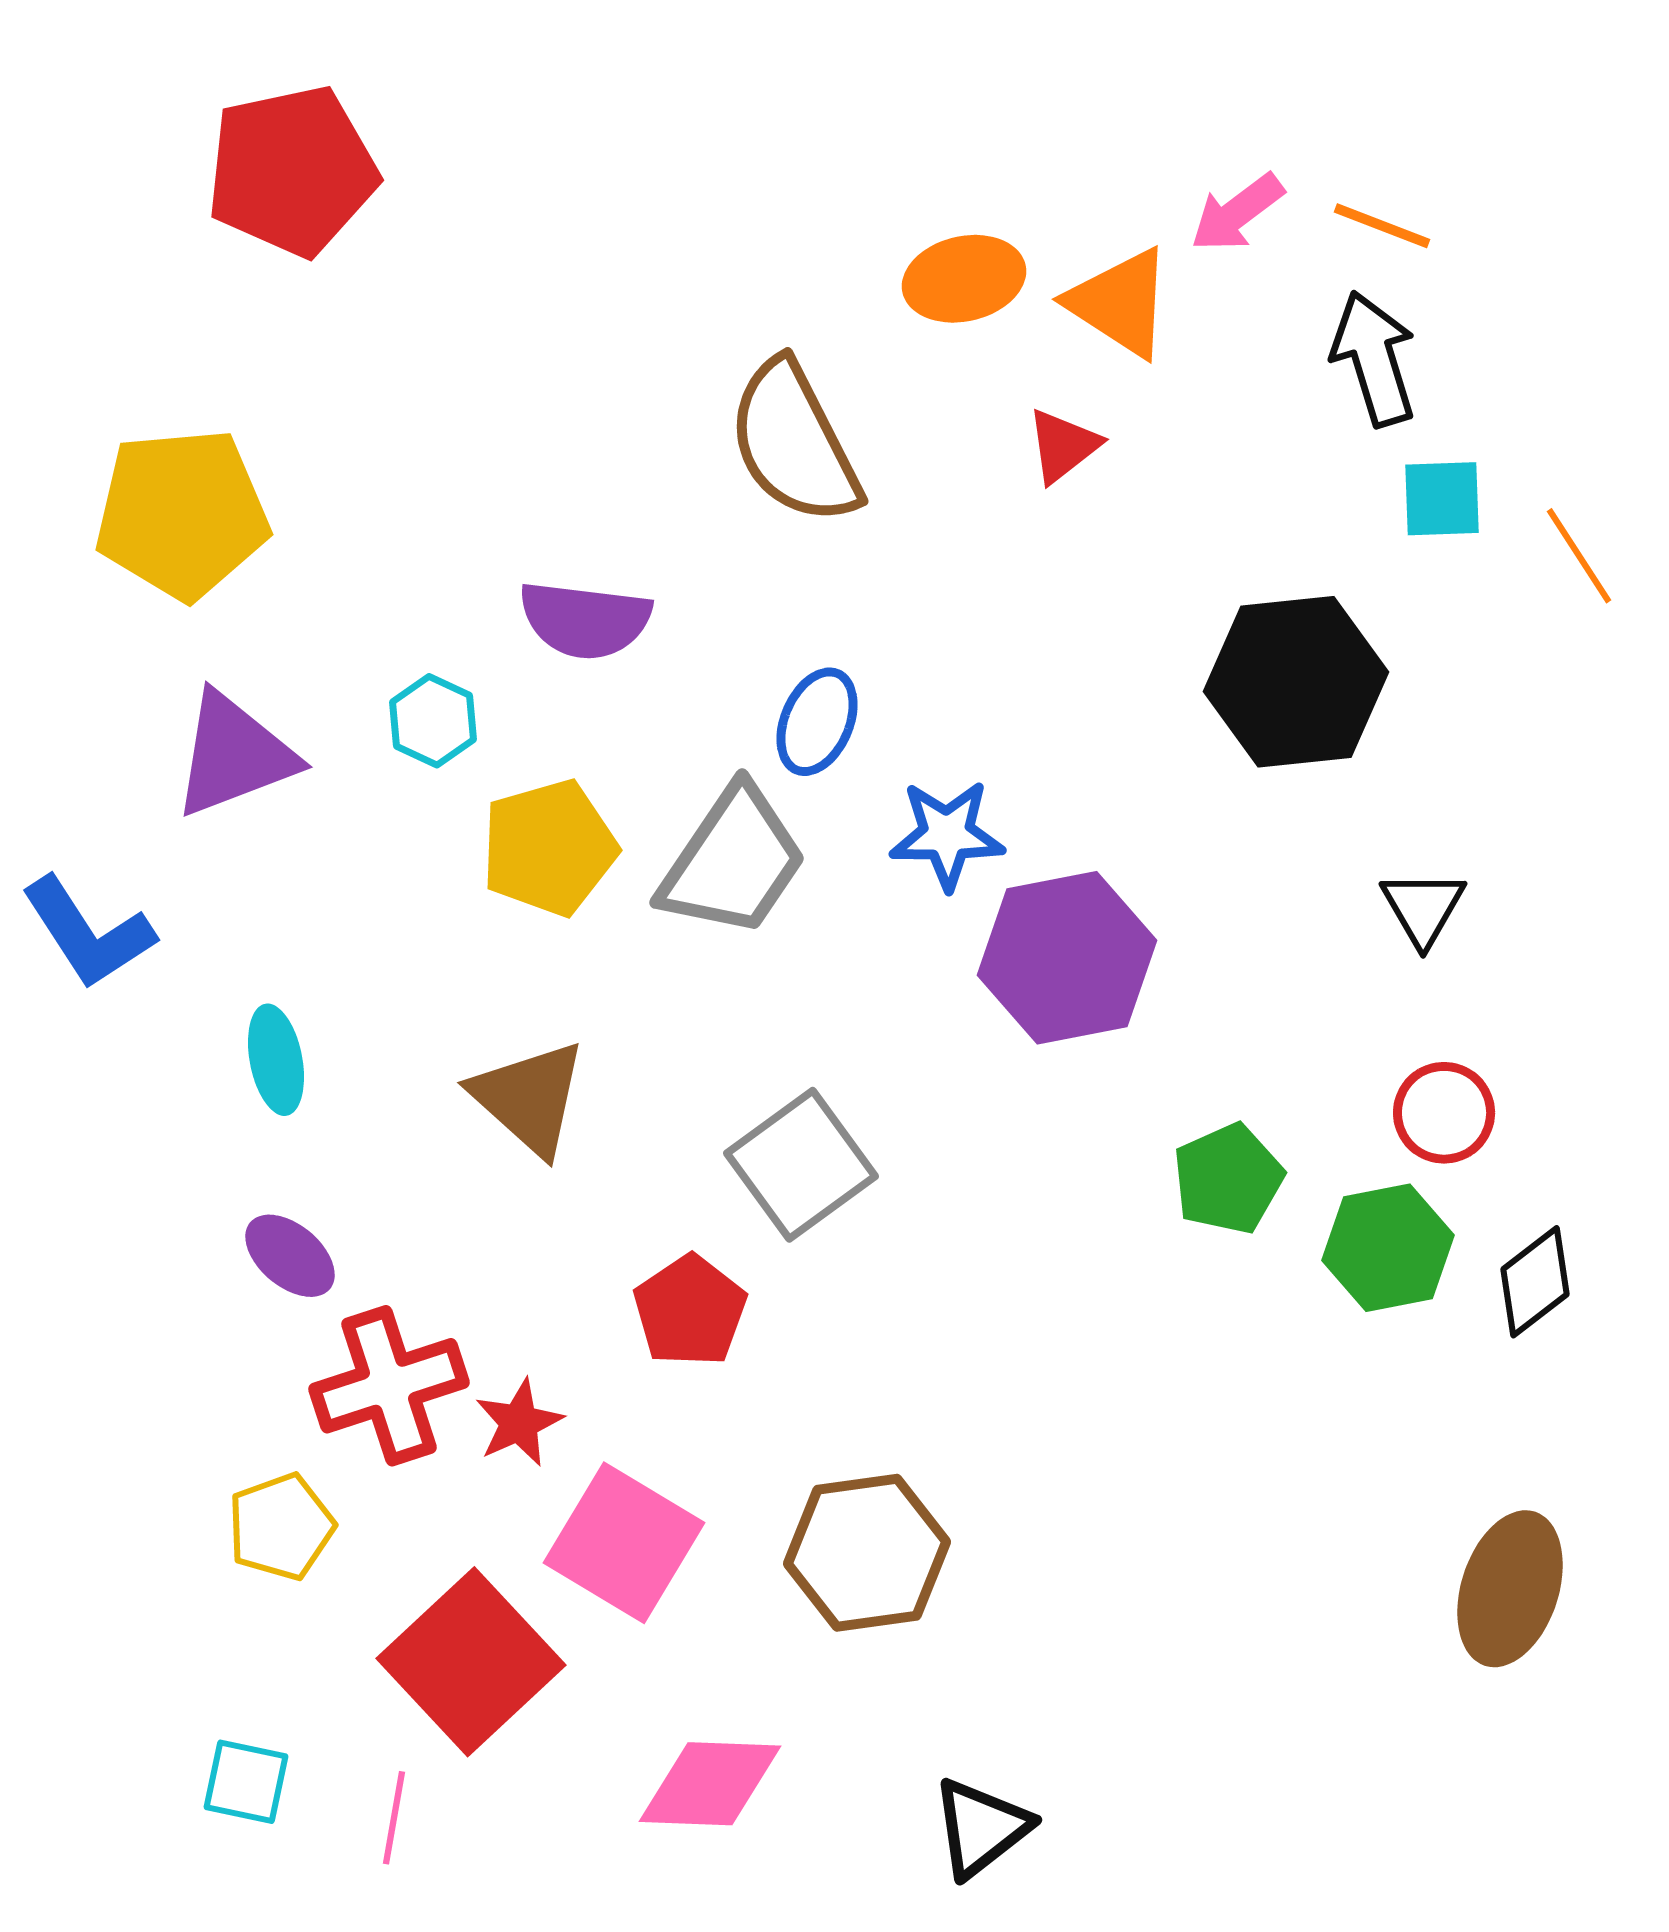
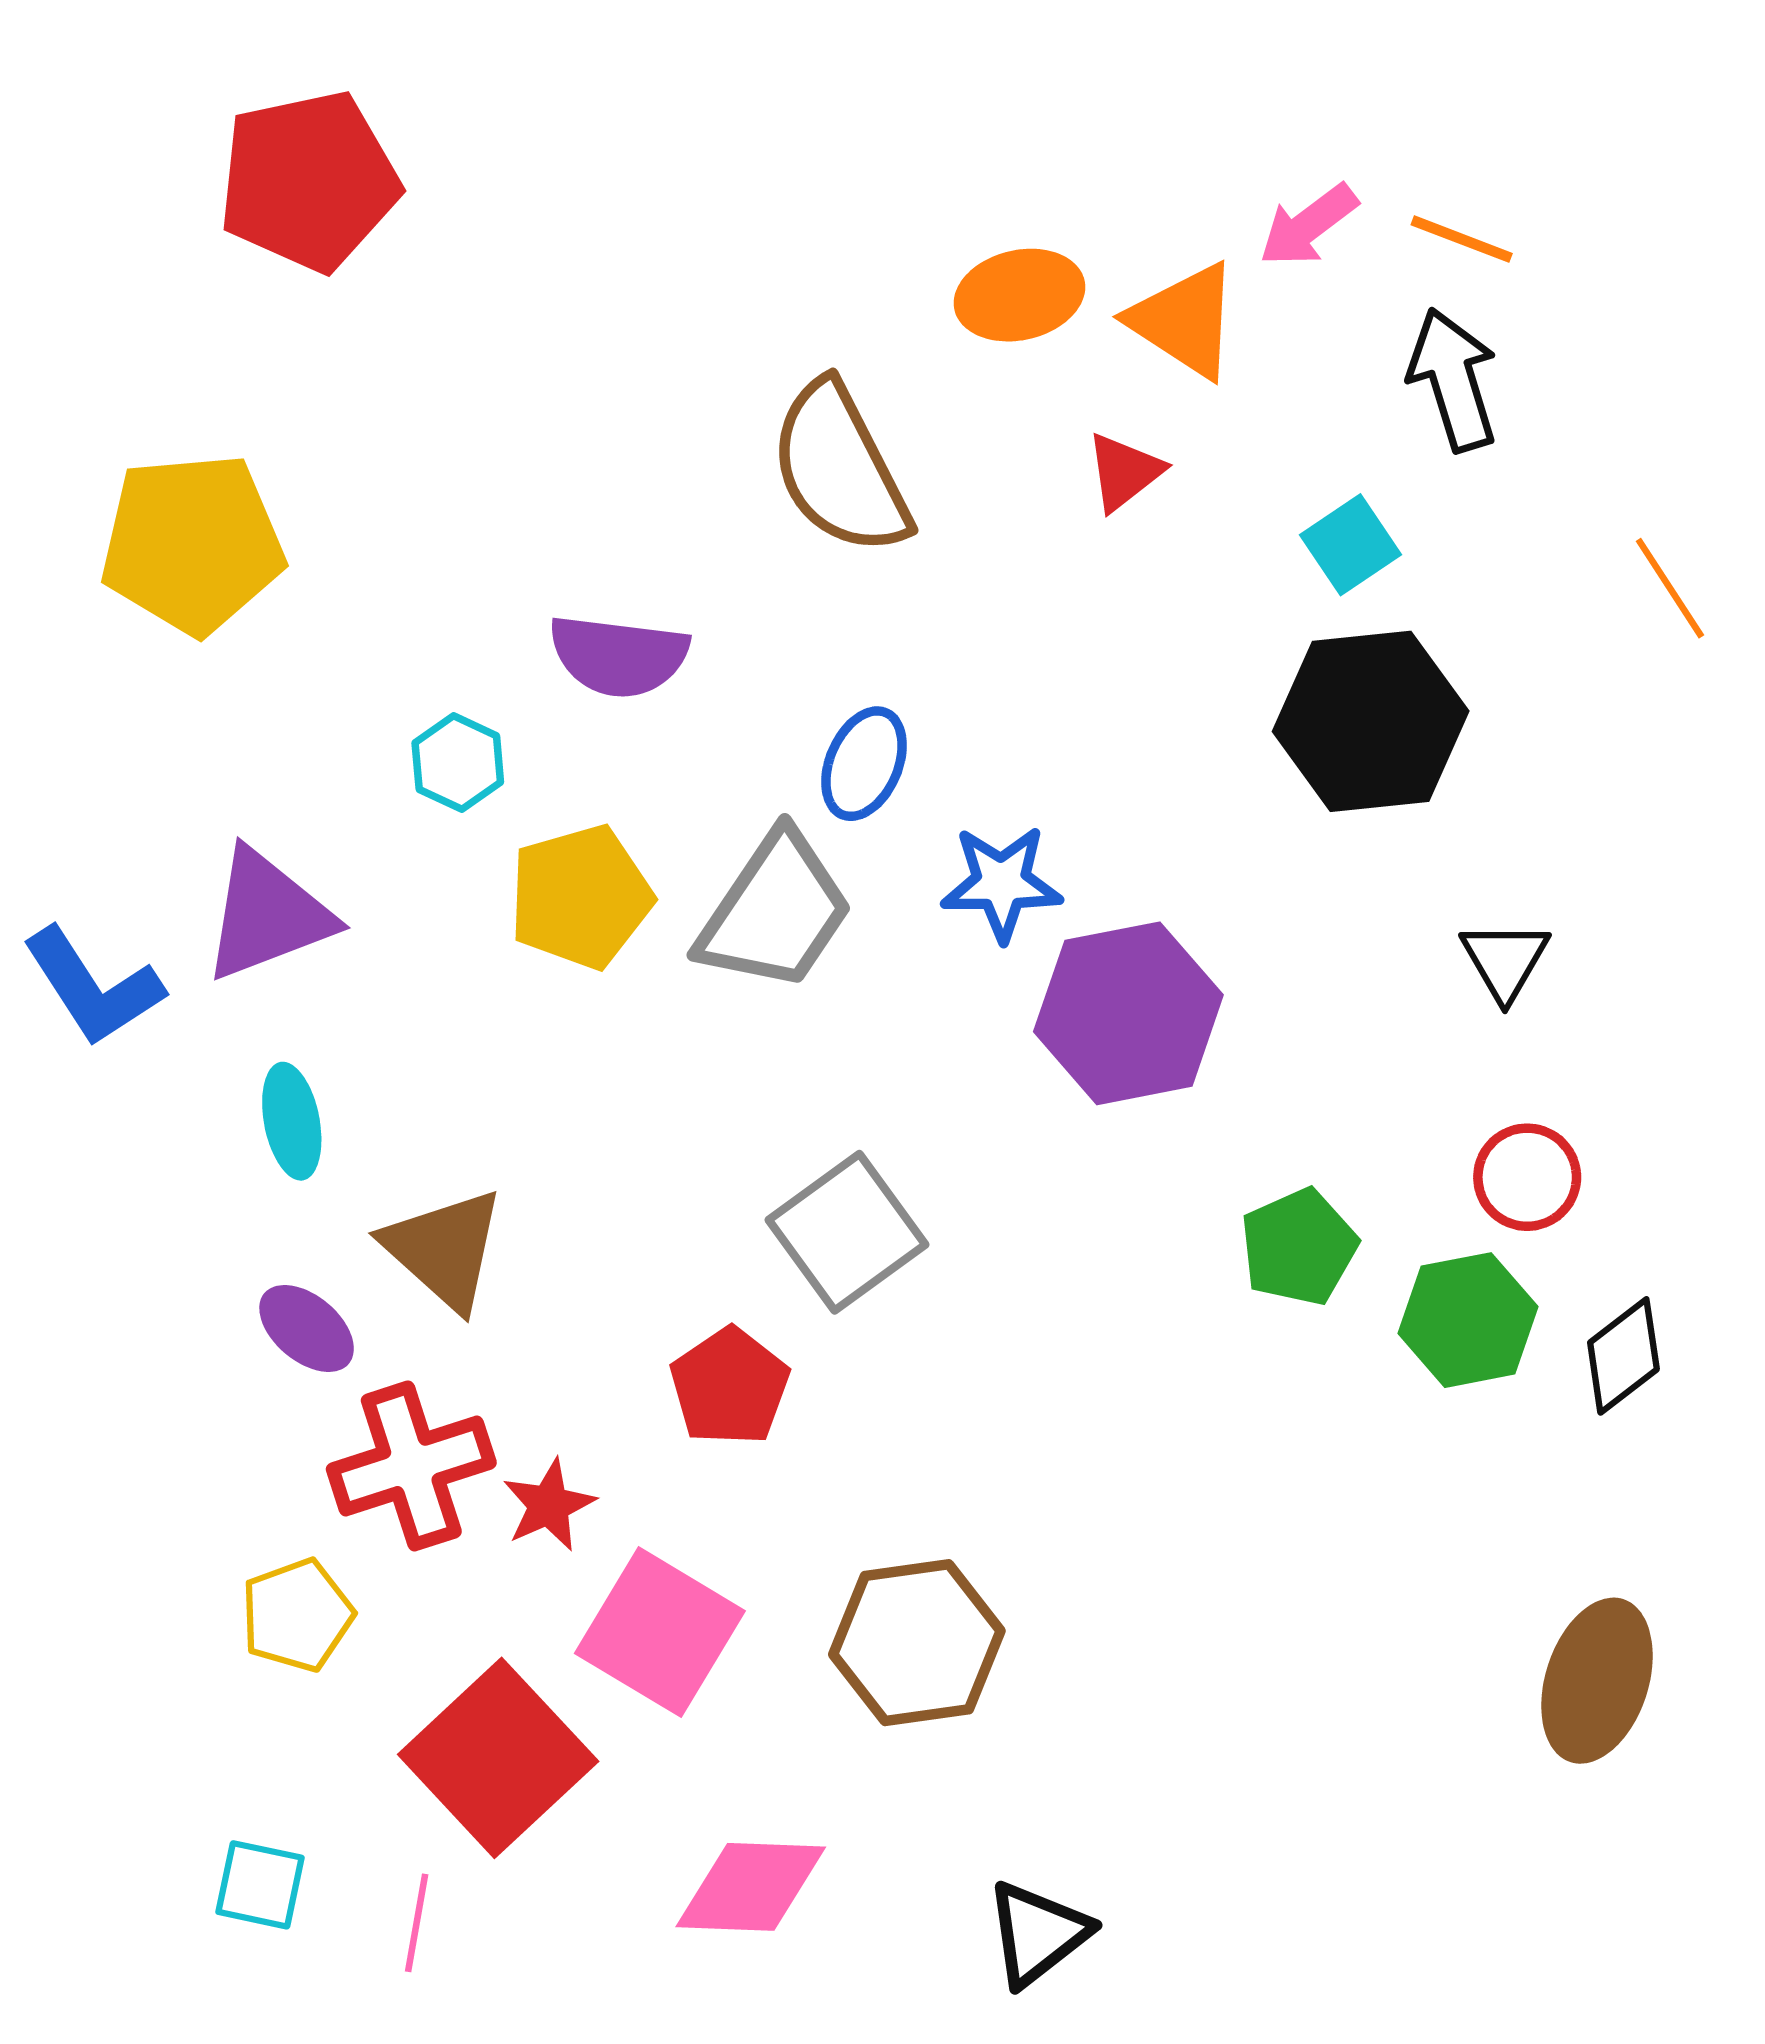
cyan square: (1442, 499) -> (1351, 545), moved, turned -32
purple triangle: (234, 755) -> (267, 915), moved
brown triangle: (529, 1098) -> (444, 1249), moved

